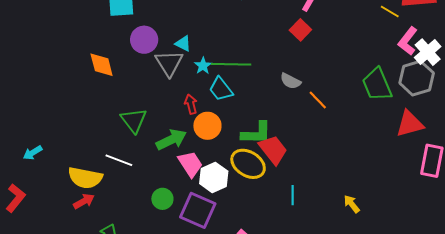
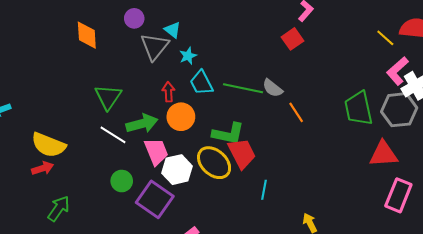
purple circle: (144, 40) -> (134, 18), size x0.7
green line: (231, 64) -> (243, 88), moved
white line: (119, 160) -> (113, 135), moved
cyan line: (293, 195) -> (264, 190), moved

